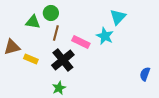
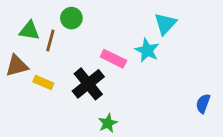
green triangle: (33, 22) -> (29, 31), moved
brown line: (56, 33) -> (50, 40), moved
green star: (59, 88) -> (108, 123), moved

